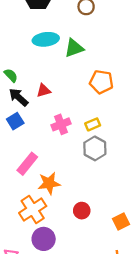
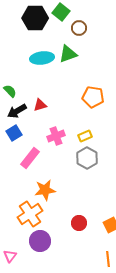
green triangle: (74, 48) -> (68, 54), moved
black arrow: (18, 97) -> (17, 111), turned -72
pink rectangle: (27, 164) -> (30, 158), moved
red circle: (82, 211) -> (79, 223), moved

